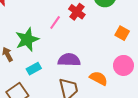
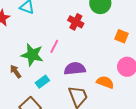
pink line: (55, 22) -> (54, 46), moved
green star: (27, 39) -> (32, 55), turned -30

